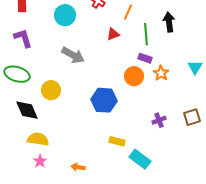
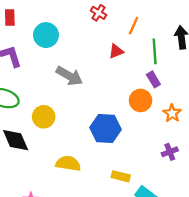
cyan circle: (65, 15) -> (46, 35), moved
purple rectangle: (145, 58) -> (153, 79), turned 40
orange star: (161, 73) -> (172, 113), moved
yellow semicircle: (38, 139) -> (68, 163), moved

